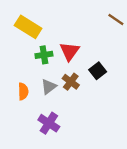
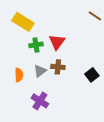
black square: (98, 71) -> (92, 75), moved
brown cross: (71, 82) -> (58, 67), turned -32

